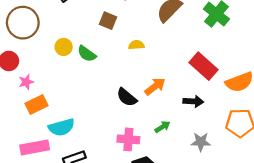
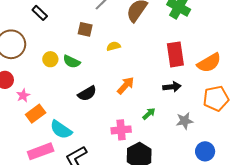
red rectangle: (204, 66) -> (175, 54), turned 50
orange arrow: (155, 86) -> (126, 85), moved
black semicircle: (127, 97) -> (87, 93), moved, turned -60
cyan semicircle: (61, 127) -> (61, 130), turned 60

